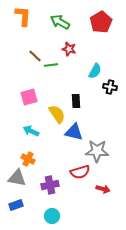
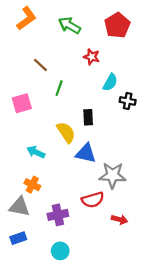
orange L-shape: (23, 16) -> (26, 18), turned 50
red star: (69, 49) -> (92, 57), moved
green line: (51, 65) -> (59, 88), moved, turned -64
pink square: (29, 97) -> (22, 103), moved

